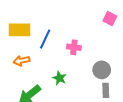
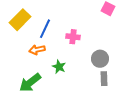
yellow rectangle: (19, 30) -> (20, 20), turned -45
orange arrow: (21, 61) -> (37, 50), moved

